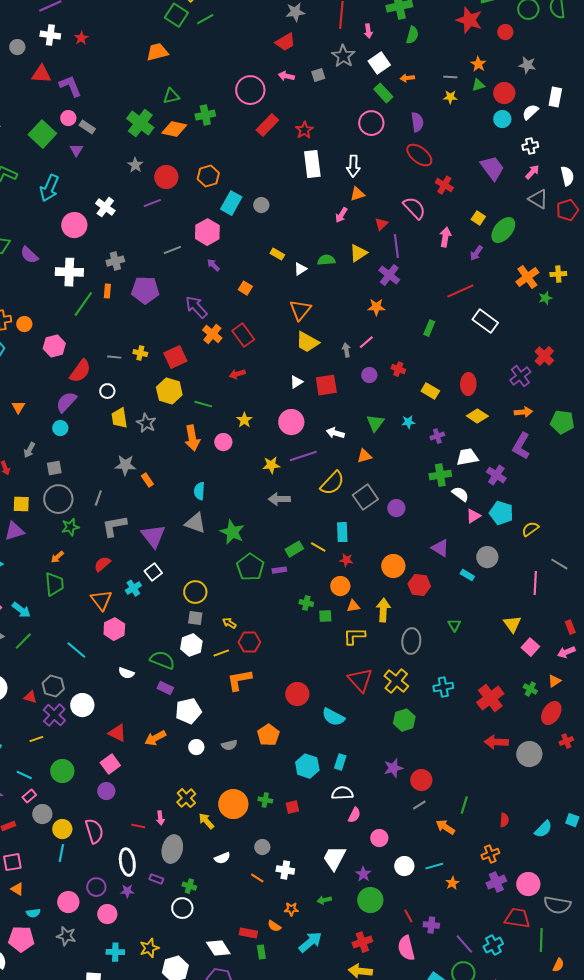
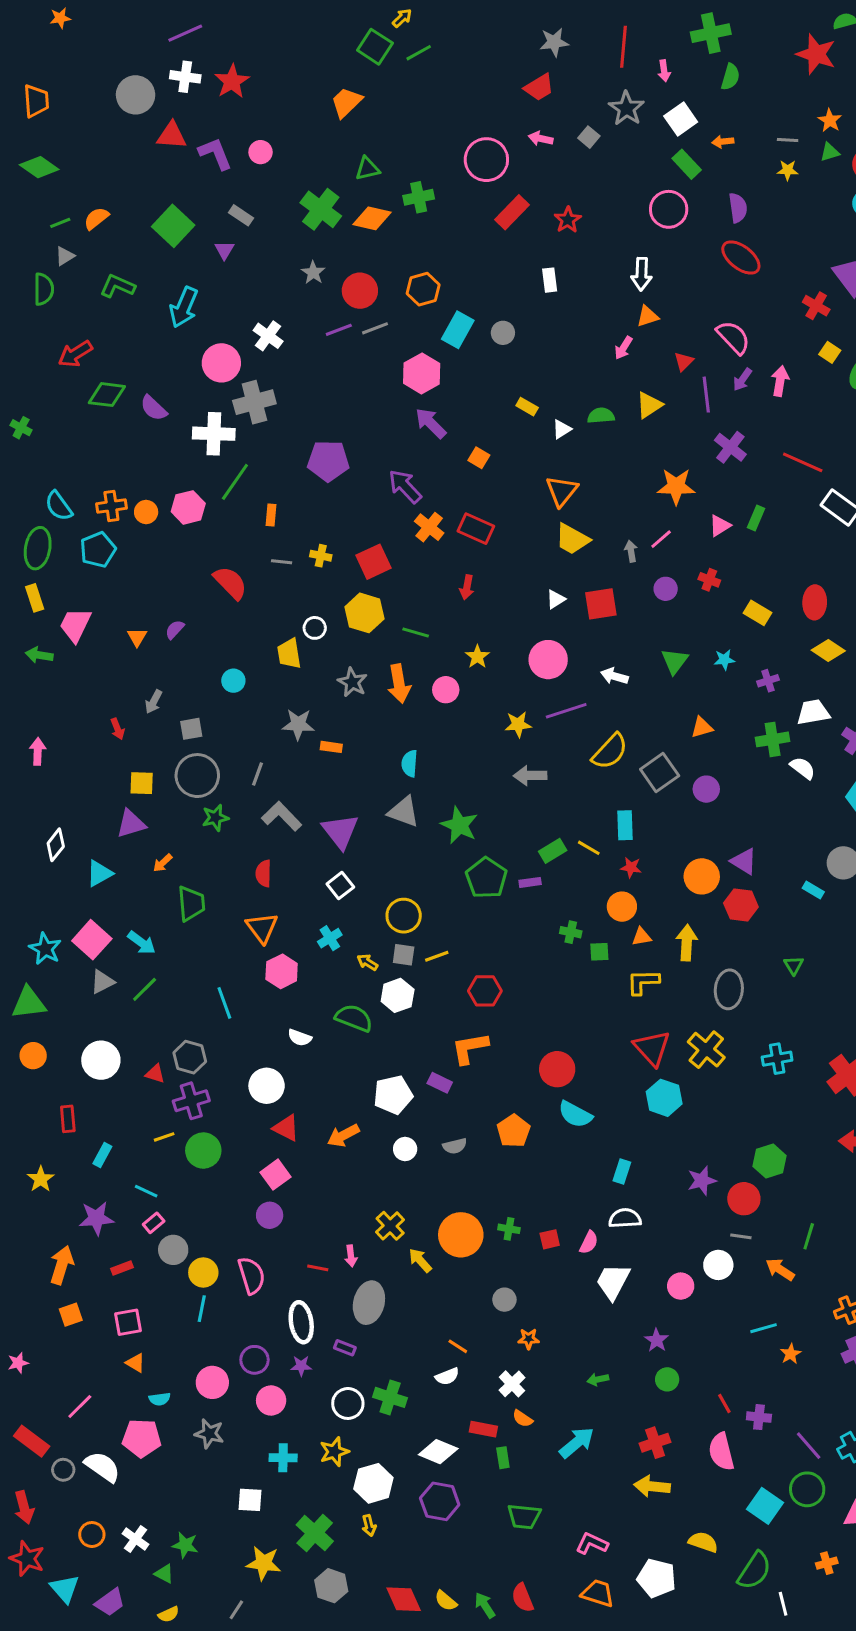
red star: (81, 38) -> (232, 81), size x1.6
gray circle: (17, 47) -> (136, 95), size x1.6
orange trapezoid: (157, 52) -> (346, 102), turned -30
gray square: (318, 75) -> (589, 137), turned -32
pink circle: (68, 118) -> (261, 152), moved
white rectangle: (312, 164) -> (550, 280), moved, size x0.6
red cross: (444, 185) -> (816, 306), moved
gray line: (172, 250) -> (375, 328), moved
purple arrow: (476, 253) -> (742, 379), moved
gray cross: (115, 261) -> (254, 402), moved, size x1.5
purple arrow: (213, 265) -> (431, 423), size x1.6
purple cross: (389, 275) -> (730, 447), moved
orange rectangle: (107, 291) -> (271, 515), moved
red line: (460, 291) -> (803, 462), turned 48
orange star: (376, 307) -> (676, 486), size x1.4
red rectangle: (243, 335) -> (476, 529), turned -30
pink hexagon: (54, 346) -> (188, 507), moved
red semicircle: (80, 371) -> (230, 583), turned -80
red arrow: (237, 374) -> (467, 587), turned -63
white circle: (107, 391) -> (315, 628), moved
purple semicircle: (66, 402) -> (175, 629), moved, size x0.6
gray star: (146, 423) -> (352, 682), moved
cyan circle: (60, 428) -> (233, 681), moved
orange triangle: (364, 456) -> (702, 727), moved
orange rectangle: (147, 480) -> (331, 747), turned -48
pink triangle: (473, 516) -> (720, 526), moved
gray L-shape: (114, 526) -> (282, 816), turned 56
purple triangle: (440, 548) -> (744, 861), moved
orange arrow: (57, 557) -> (163, 863), moved
red semicircle: (102, 564) -> (264, 873), turned -48
cyan cross: (133, 588) -> (330, 938), moved
yellow arrow: (229, 623) -> (367, 962), moved
cyan line: (76, 650) -> (224, 1003), turned 30
yellow line: (221, 653) -> (437, 956), moved
purple rectangle: (165, 688) -> (440, 1083), moved
white circle: (82, 705) -> (267, 1086), moved
purple cross: (54, 715) -> (191, 1101), turned 30
cyan semicircle: (333, 717) -> (575, 1114), moved
green hexagon: (404, 720) -> (770, 1161), moved
cyan hexagon: (307, 766) -> (664, 1098), moved
green circle: (62, 771) -> (203, 1151), moved
gray line: (419, 805) -> (741, 1236), turned 40
pink semicircle: (354, 815) -> (589, 1242), moved
white semicircle: (222, 858) -> (447, 1376), moved
white trapezoid: (334, 858) -> (613, 1282), moved
white circle: (404, 866) -> (718, 1265), moved
white cross: (285, 870) -> (512, 1384), moved, turned 36
orange line: (257, 878) -> (458, 1346), moved
green cross: (189, 886) -> (390, 1397), moved, size x1.5
green circle: (370, 900) -> (667, 1379), size x0.6
white circle: (182, 908) -> (348, 1403), moved
orange star: (291, 909) -> (529, 1339), moved
white diamond: (218, 948) -> (438, 1452), turned -35

